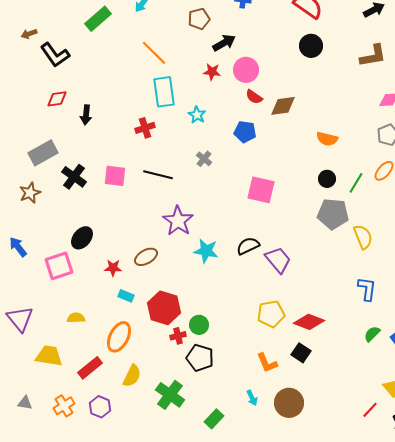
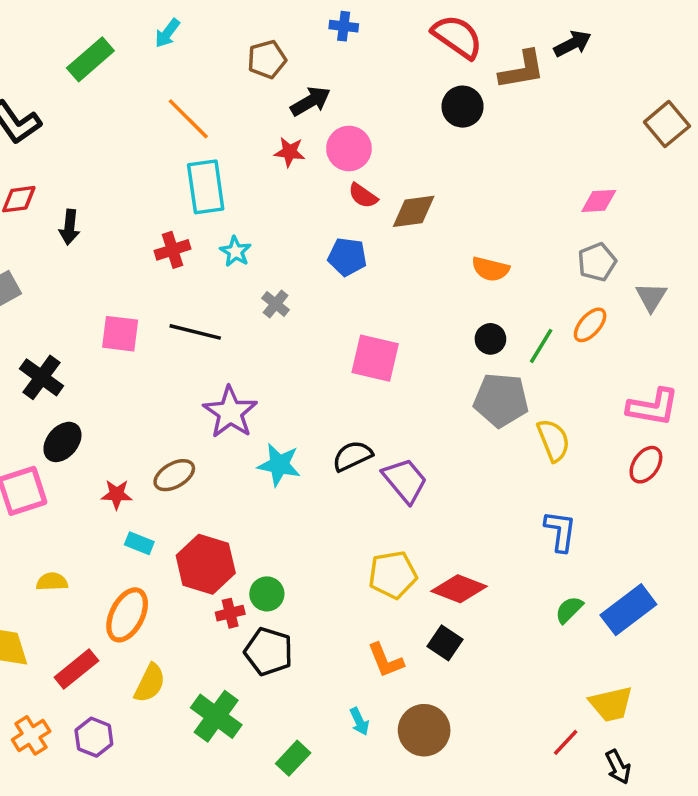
brown L-shape: (373, 56) -> (522, 70), moved
cyan star: (197, 115) -> (235, 252), moved
black cross: (74, 177) -> (42, 377), moved

